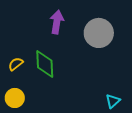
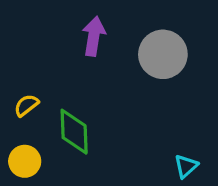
green diamond: (45, 64) -> (74, 132), moved

